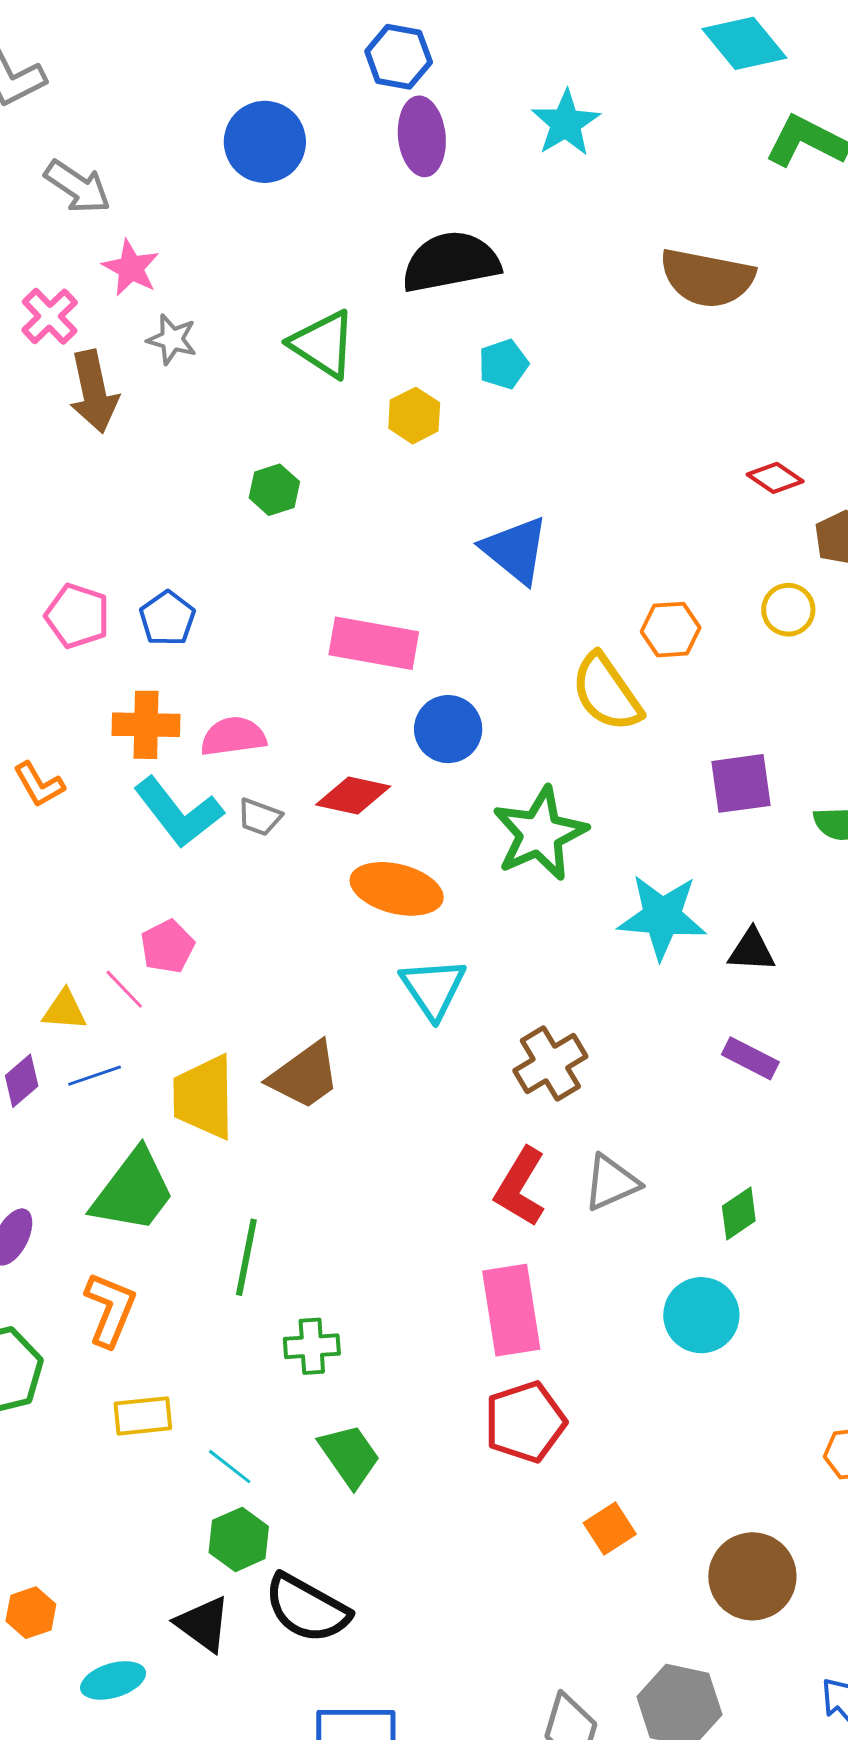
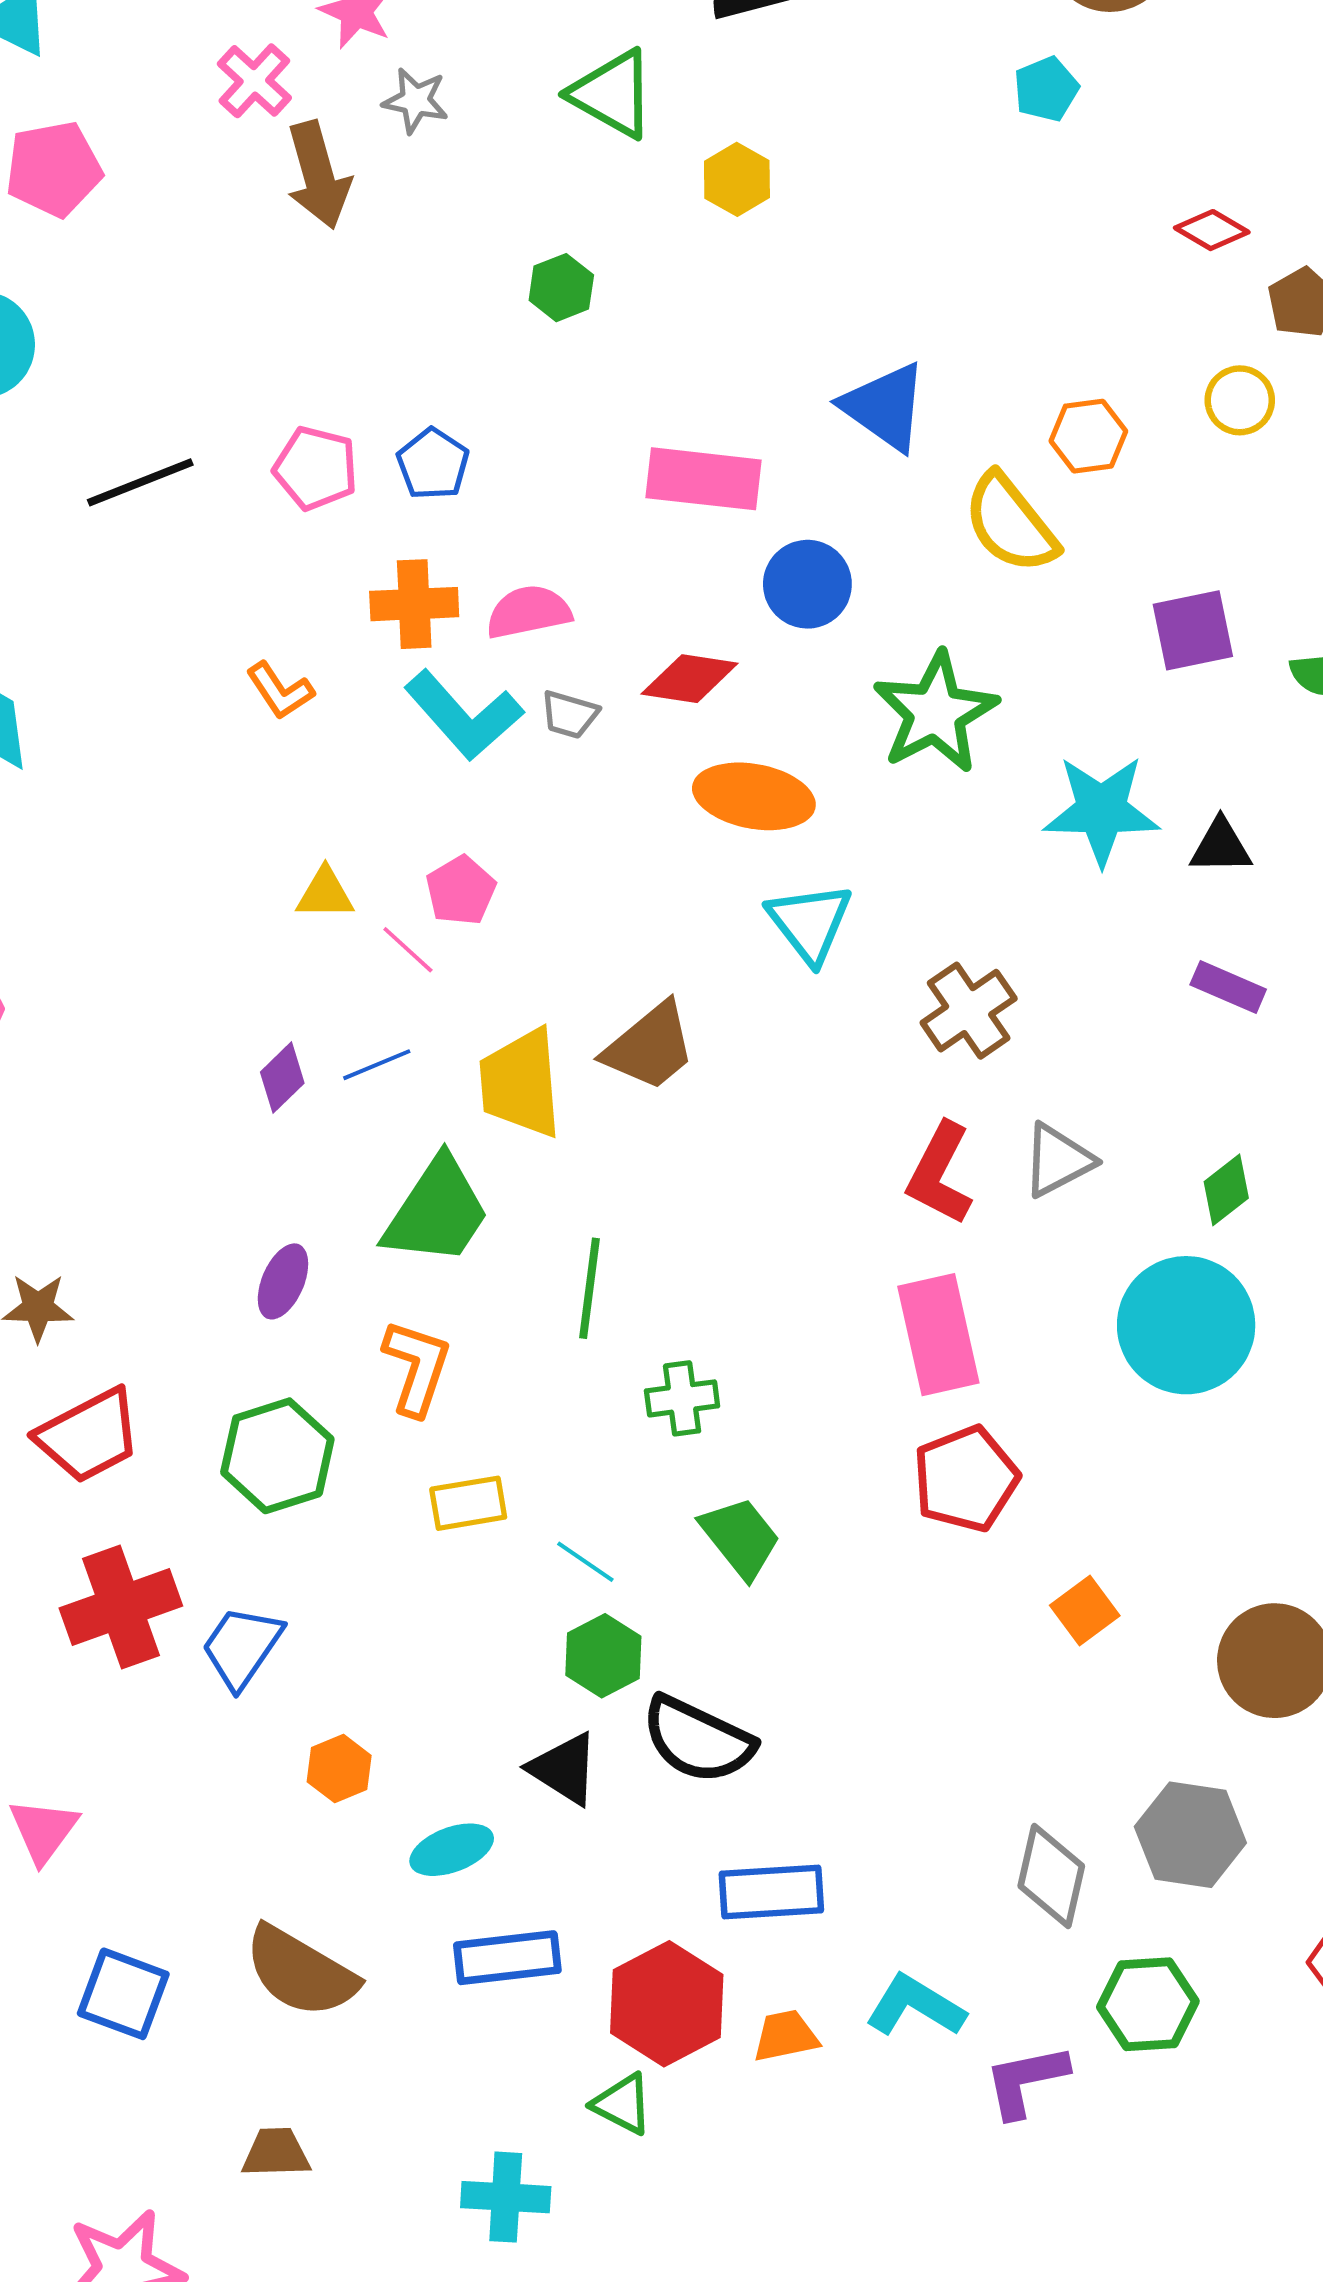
cyan pentagon: (503, 364) -> (1046, 89), moved
blue triangle: (515, 550) -> (885, 407), moved
yellow triangle: (64, 1010) -> (325, 894), moved
cyan circle: (701, 1315) -> (1186, 1325), size x1.4

